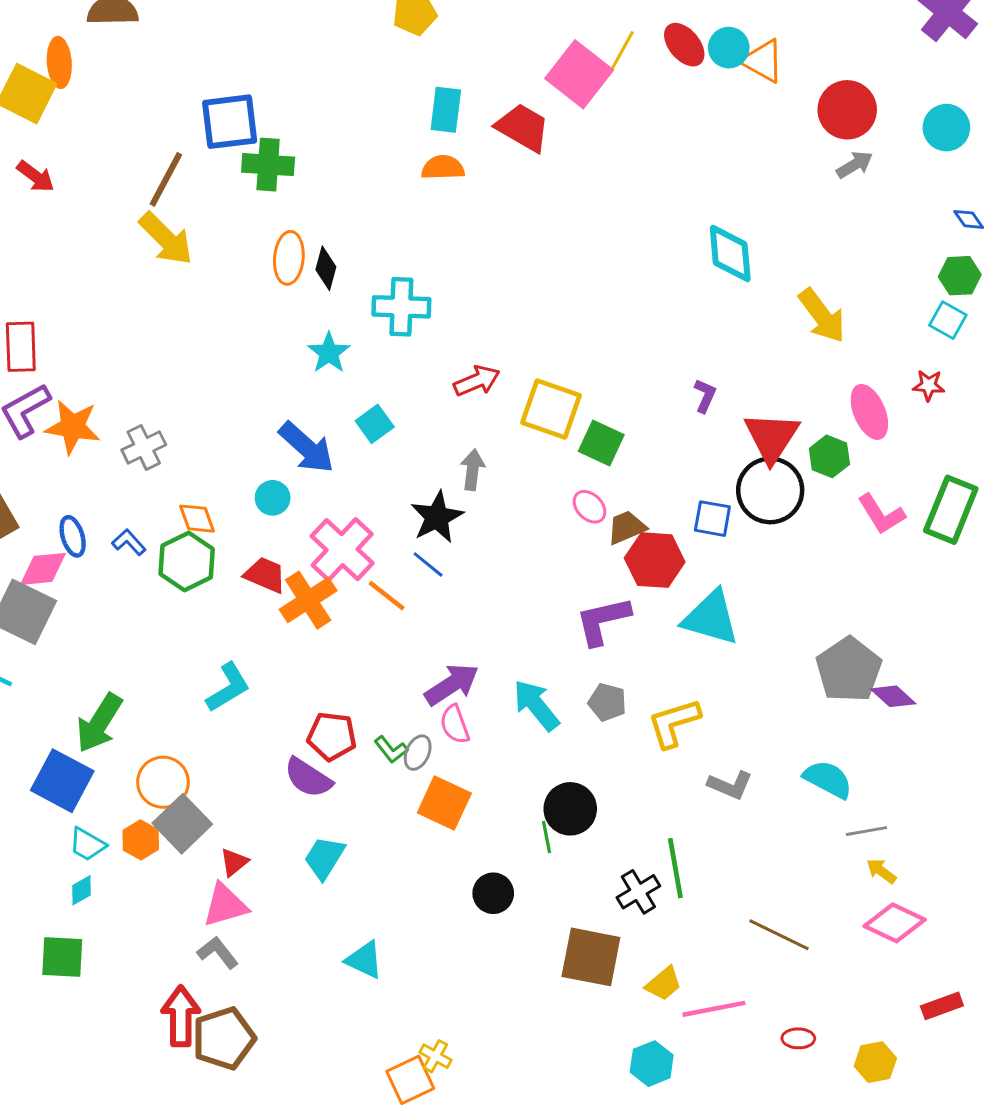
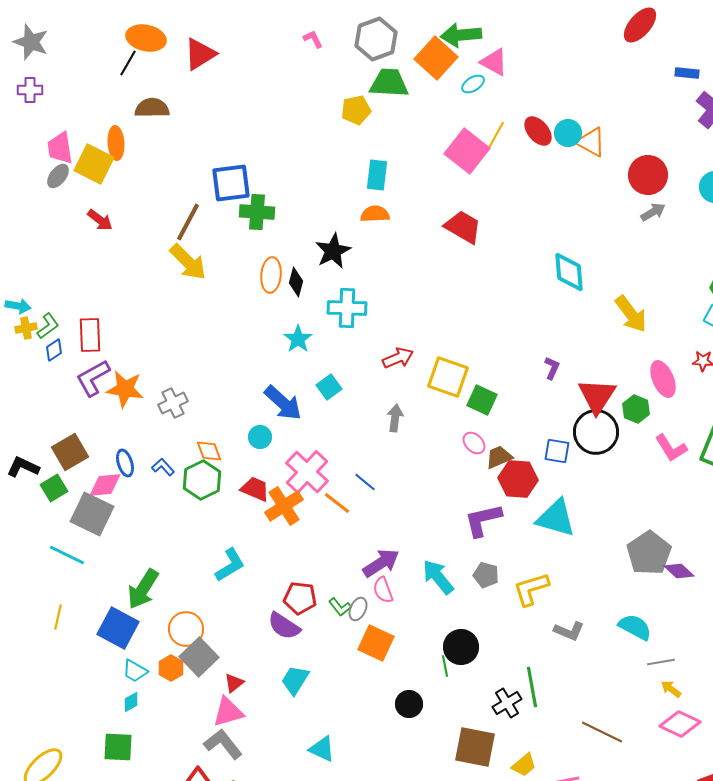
red trapezoid: (523, 128) -> (463, 227), moved
black star: (437, 517) -> (333, 251), moved
gray L-shape: (218, 953) -> (223, 744), size x1.4

